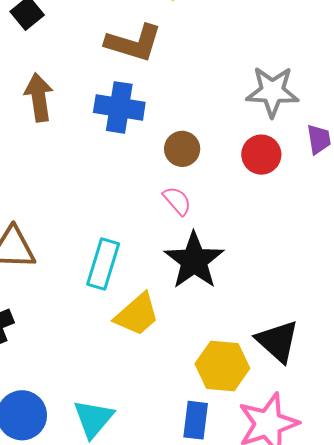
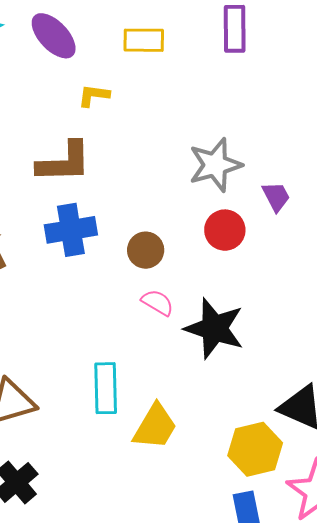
black star: (194, 261) -> (214, 328), moved

